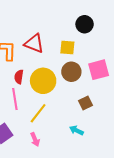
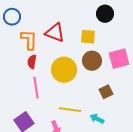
red semicircle: (19, 77) -> (32, 62), moved
yellow line: (38, 113) -> (70, 110), moved, turned 60

